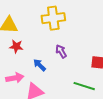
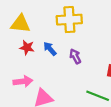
blue arrow: (40, 65) -> (50, 49), moved

